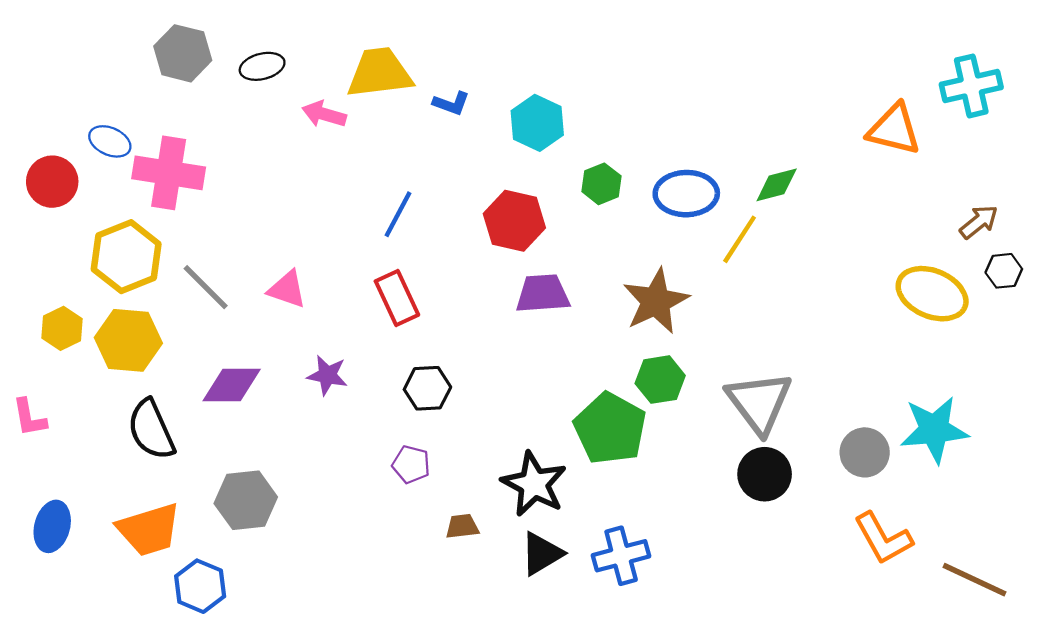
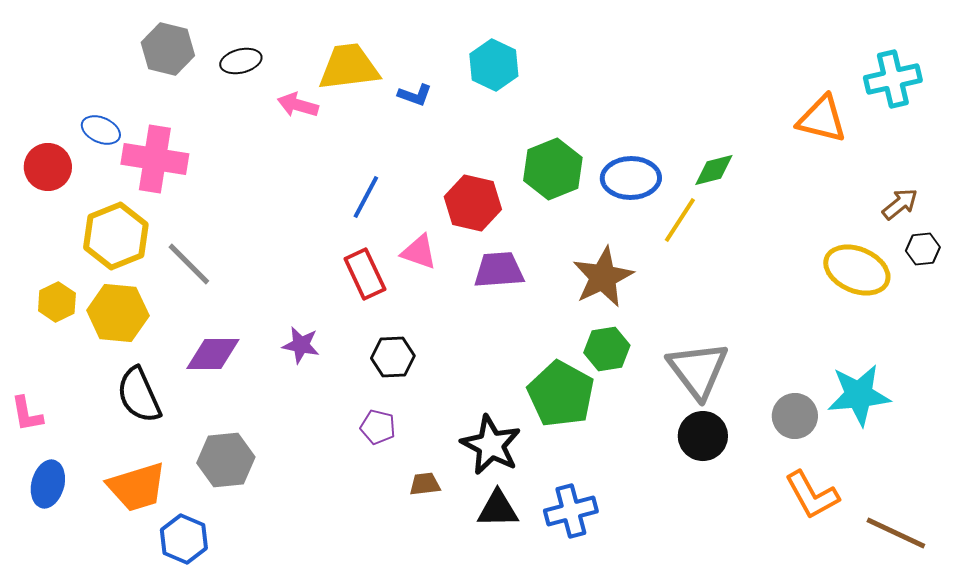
cyan hexagon: (537, 123) -> (494, 65), moved
green hexagon: (601, 184) -> (553, 169), size x1.6
pink triangle: (287, 289) -> (419, 252), moved
pink L-shape: (29, 418) -> (27, 414), moved
black triangle: (542, 554) -> (498, 509), turned 30

